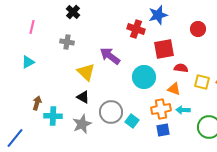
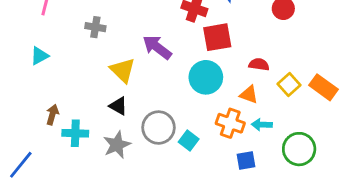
red square: (164, 49) -> (217, 37), moved
yellow square: (202, 82) -> (289, 84), turned 35
orange cross: (161, 109) -> (230, 123), turned 30
blue square: (163, 130) -> (246, 161), moved

